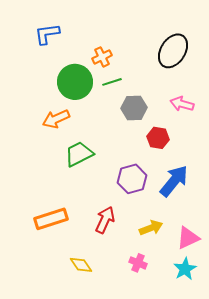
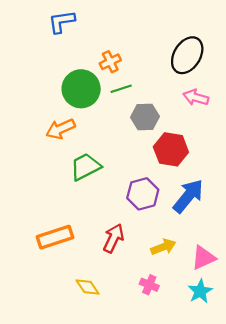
blue L-shape: (47, 34) -> (62, 22), moved
pink arrow: (182, 104) -> (196, 97), moved
red hexagon: (158, 138) -> (171, 149), size x1.4

